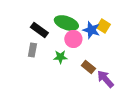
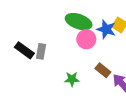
black rectangle: (39, 30) -> (24, 50), moved
green star: (60, 57) -> (72, 79), moved

